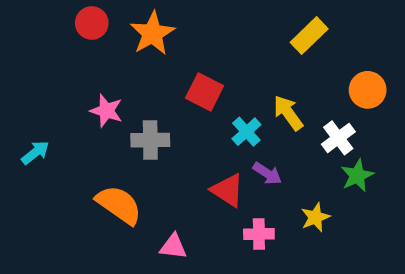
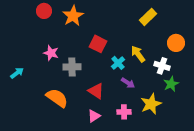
white cross: (338, 138) -> (162, 66), turned -35
red triangle: (228, 190) -> (96, 91), moved
yellow star: (315, 217) -> (151, 104), size x1.5
pink triangle: (173, 247) -> (94, 116), moved, turned -40

